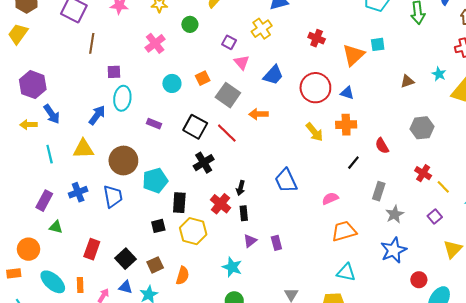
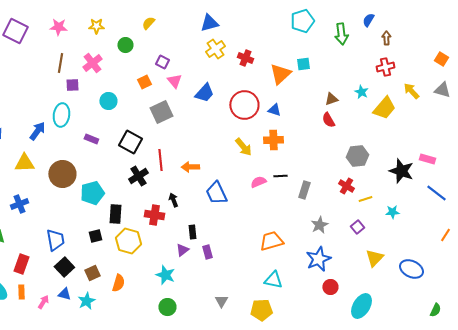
yellow cross: (262, 29) -> (215, 49), moved
brown line: (92, 43) -> (60, 63), moved
purple square: (114, 72) -> (72, 85), moved
orange square: (203, 78) -> (144, 82), moved
gray square: (228, 95) -> (161, 112), turned 30
orange arrow: (259, 114) -> (190, 167), moved
gray hexagon: (422, 128) -> (357, 156), moved
red line: (227, 133) -> (160, 160), moved, turned 40
red semicircle: (382, 146) -> (328, 120), moved
black line: (353, 163) -> (280, 176), turned 48
yellow line: (443, 187) -> (365, 199), turned -64
black arrow: (241, 188) -> (173, 200), turned 144
gray rectangle: (379, 191) -> (304, 190), moved
blue trapezoid: (113, 196) -> (55, 240), moved
pink semicircle: (330, 198) -> (258, 182), moved
red cross: (221, 204) -> (154, 215), turned -30
black rectangle: (244, 213) -> (192, 232), moved
red rectangle: (92, 249) -> (21, 264), moved
red circle: (419, 280) -> (330, 287), moved

